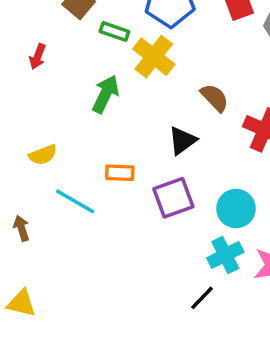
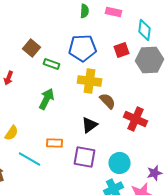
yellow cross: (154, 57) -> (90, 81), moved, turned -30
yellow semicircle: (43, 155) -> (12, 133), turned -35
purple square: (173, 198) -> (84, 157), turned 30

